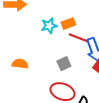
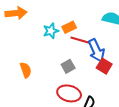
orange semicircle: (20, 64) -> (26, 70), turned 70

